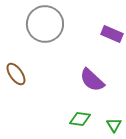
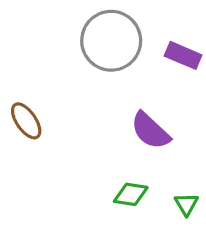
gray circle: (45, 24) -> (111, 41), moved

